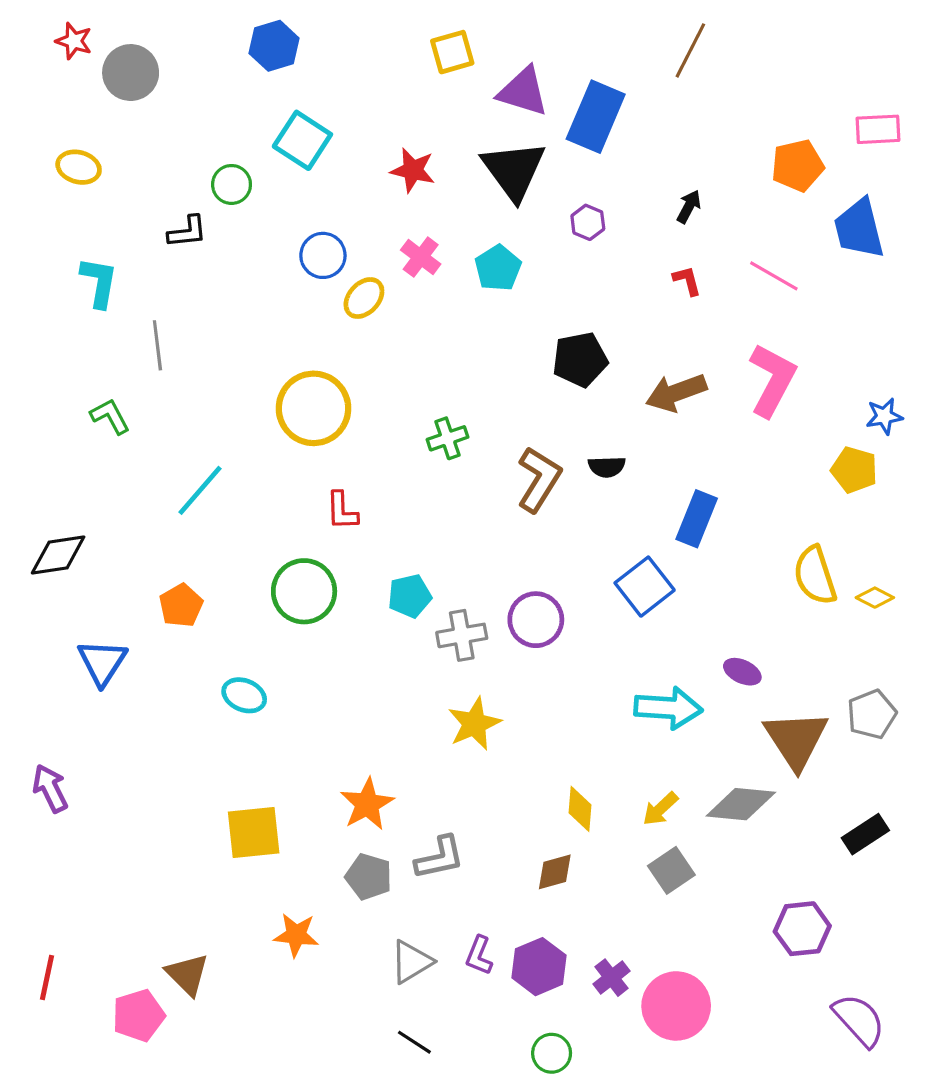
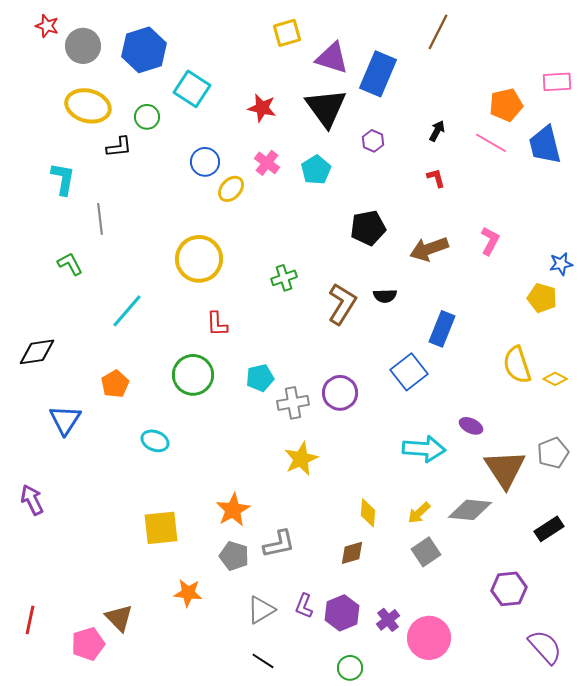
blue hexagon: (274, 46) -> (144, 50), moved, size x1.4
yellow ellipse: (79, 167) -> (88, 106), moved, size x1.6
pink line: (774, 276) -> (491, 143), moved
pink L-shape: (772, 380) -> (490, 241), size x0.6

